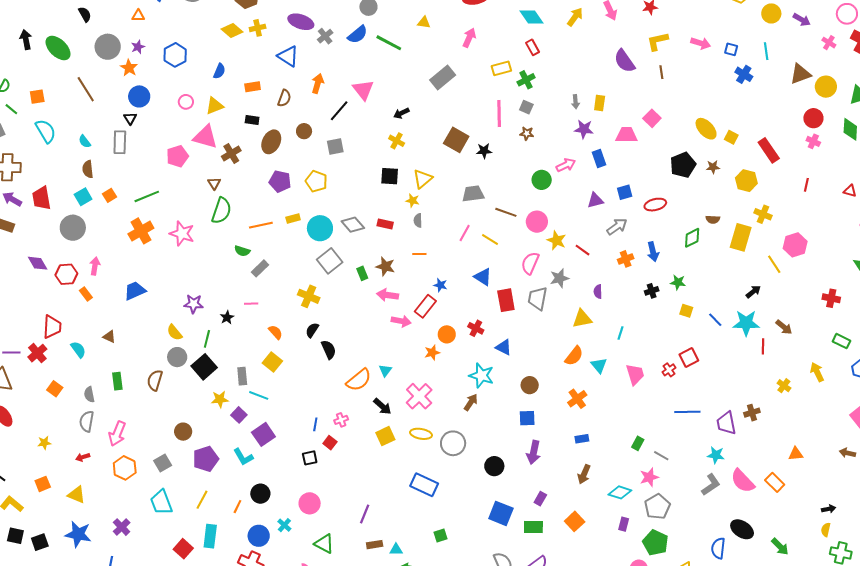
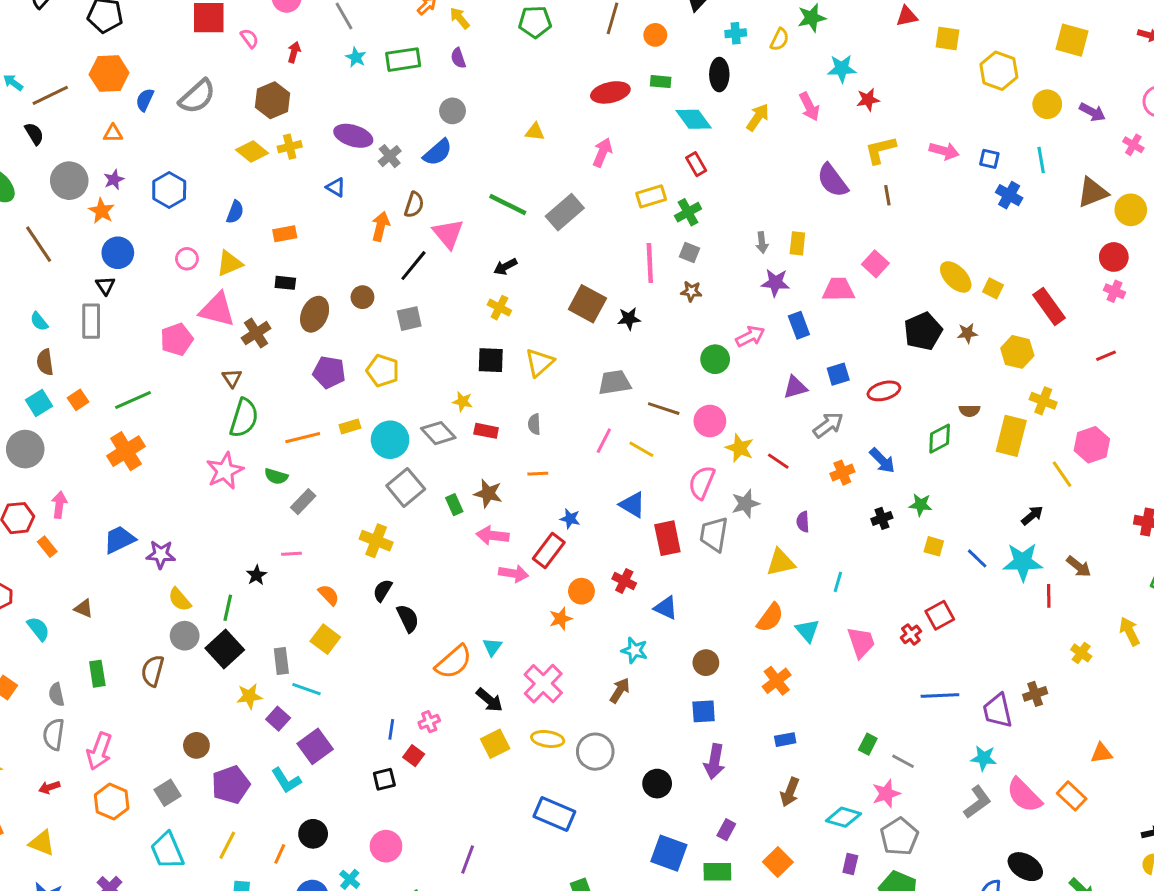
green line: (389, 43) -> (508, 205), moved
blue triangle: (288, 56) -> (336, 187), size x0.6
brown semicircle: (284, 98) -> (414, 205), moved
red line: (806, 185) -> (1106, 356), turned 56
yellow star: (413, 201) -> (462, 402), moved
pink star: (182, 234) -> (225, 471), moved, turned 30
blue arrow: (653, 252) -> (882, 461), turned -30
purple star: (194, 304) -> (161, 554), moved
cyan star: (481, 376) -> (634, 650), size x0.7

